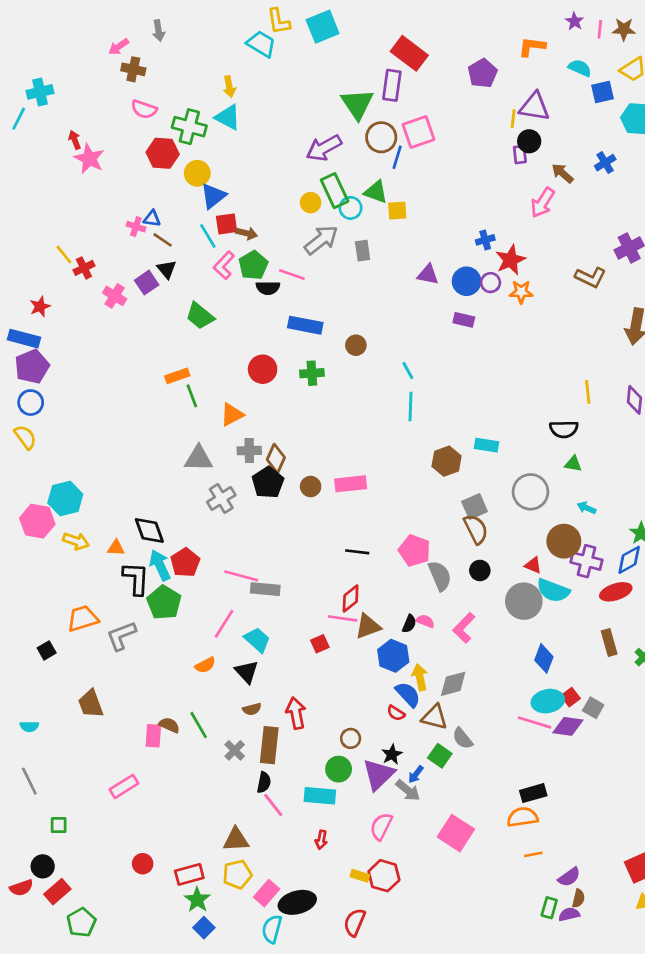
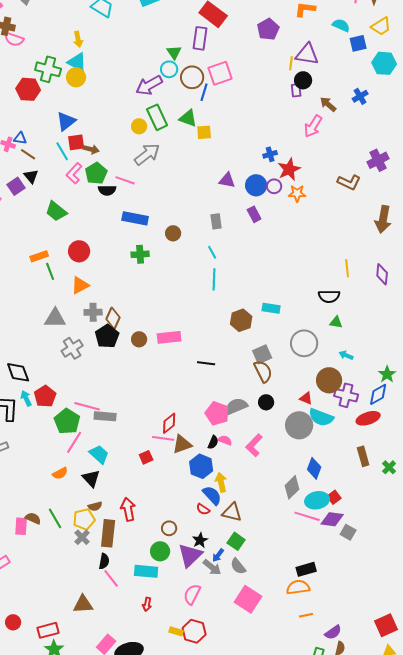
green triangle: (357, 104) -> (174, 52), size x0.6
pink semicircle: (144, 109) -> (14, 39), moved
yellow circle: (197, 173) -> (76, 77), moved
cyan circle: (351, 208) -> (169, 69), moved
gray rectangle: (363, 251) -> (216, 221), moved
purple rectangle: (464, 320) -> (254, 214), turned 49
red circle: (263, 369) -> (79, 251), moved
pink pentagon: (415, 550) -> (217, 413), moved
black line: (357, 552) -> (206, 363), moved
cyan arrow: (160, 565) -> (26, 398), size x0.7
gray semicircle: (440, 576) -> (236, 406), turned -90
green pentagon: (164, 602) -> (67, 421), moved
gray diamond: (453, 684) -> (292, 487), moved, turned -30
gray square: (593, 708) -> (348, 532), moved
gray semicircle: (463, 738) -> (238, 566), moved
yellow pentagon: (237, 874) -> (84, 519), moved

